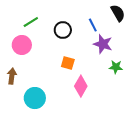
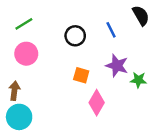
green line: (31, 22) -> (24, 24), moved
purple star: (103, 44) -> (117, 66), moved
cyan circle: (35, 98) -> (19, 117), moved

